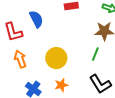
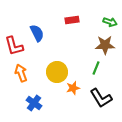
orange star: (61, 85) -> (73, 88), moved

